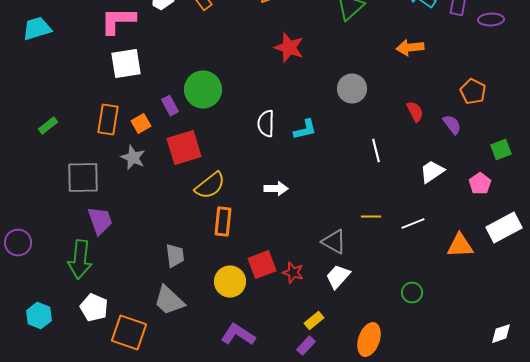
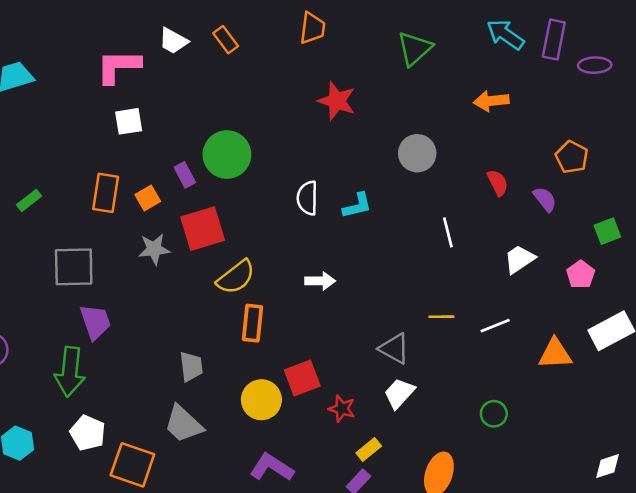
white square: (126, 64) -> (129, 121), size x0.7
gray star: (133, 158) -> (154, 249), moved, turned -30
red star: (293, 273) -> (342, 409), moved

